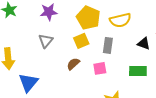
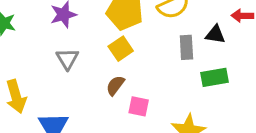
gray rectangle: (108, 45) -> (186, 47), moved
pink square: (100, 68) -> (139, 106), moved, turned 32

